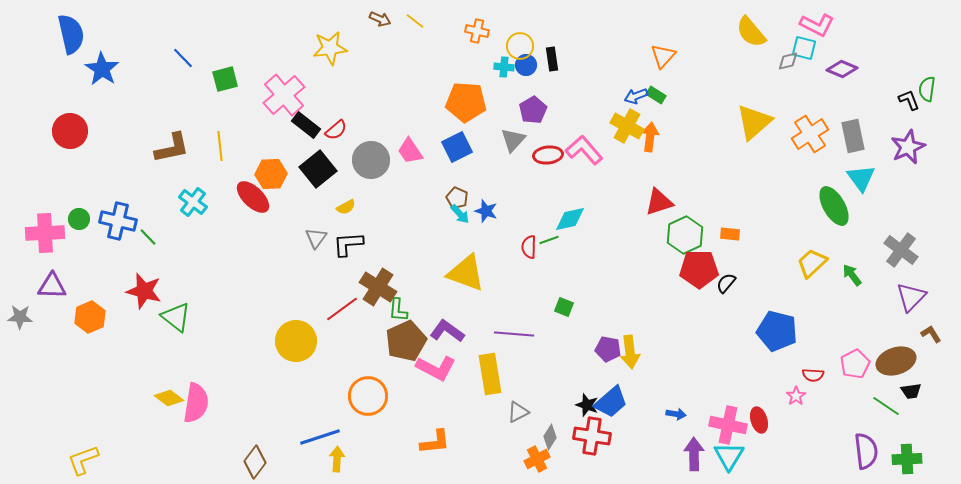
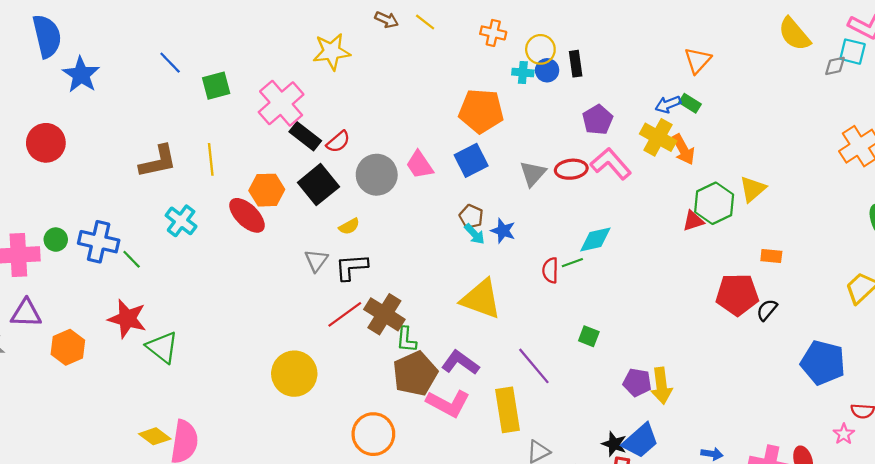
purple pentagon: (533, 110) -> (598, 120), moved
yellow triangle: (754, 122) -> (753, 189), moved, size x0.7
orange arrow: (650, 137) -> (683, 149), turned 144
gray triangle: (513, 140) -> (533, 174), moved
red triangle: (659, 202) -> (693, 221), size x0.7
green hexagon: (685, 235) -> (714, 203), moved
red line: (342, 309) -> (345, 314), moved
purple line: (514, 334) -> (534, 366), turned 45

